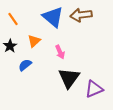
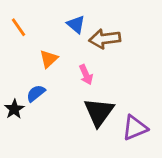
brown arrow: (81, 15) -> (105, 39), moved
blue triangle: (53, 17) -> (76, 24), size x0.6
black star: (10, 46) -> (14, 109), moved

